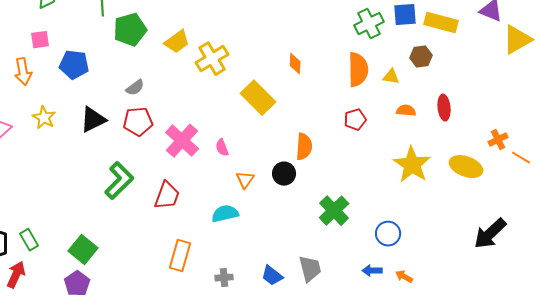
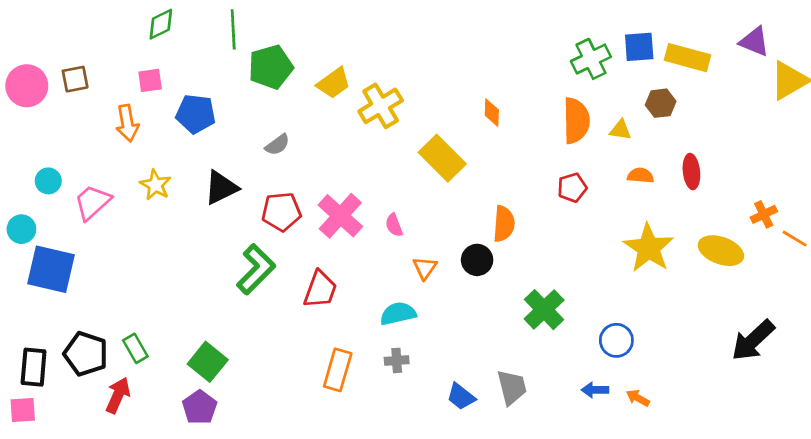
red pentagon: (138, 122) -> (281, 212), moved
gray cross: (224, 278) -> (397, 360), moved

